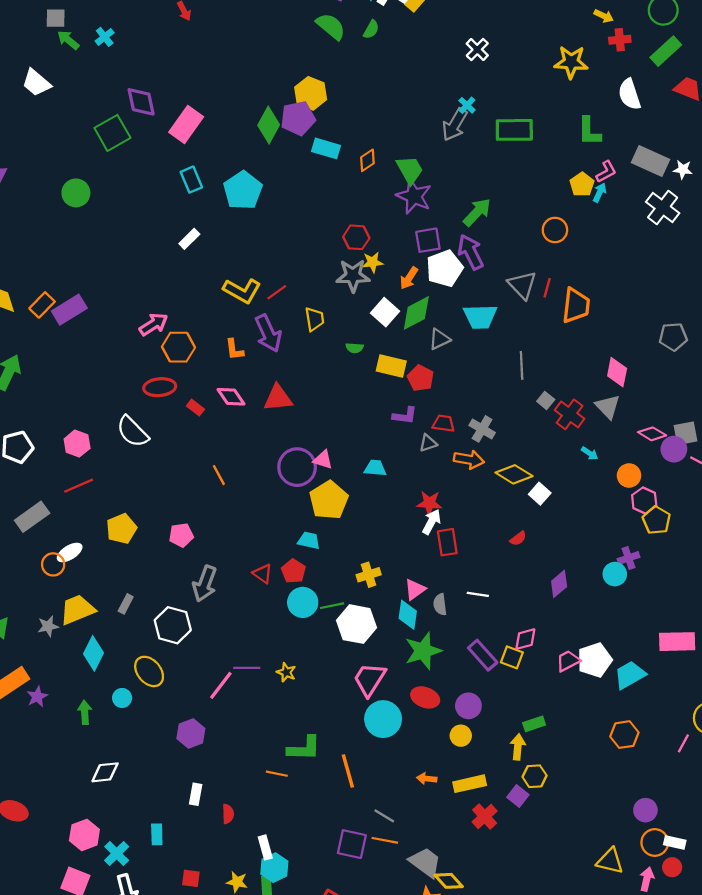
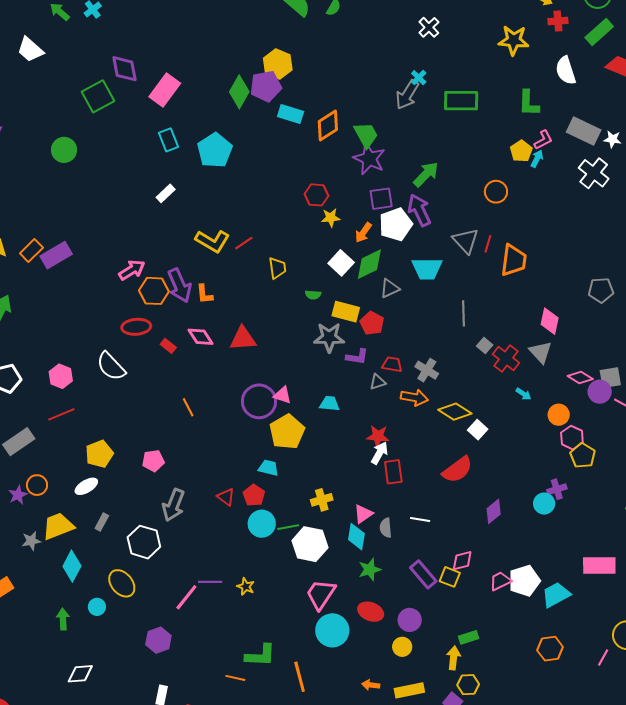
orange diamond: (367, 160) -> (328, 125), size x1.5
gray star: (353, 276) -> (329, 337), moved
purple arrow: (268, 333) -> (180, 285), moved
red semicircle: (518, 538) -> (457, 470), size x2.0
white ellipse: (70, 552) -> (86, 486), moved
green star: (423, 651) -> (370, 570), size x0.7
purple star: (37, 697) -> (18, 495), moved

